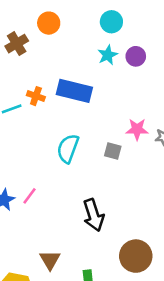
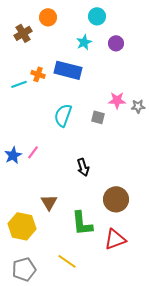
cyan star: (108, 55) -> (84, 42), moved
black arrow: (94, 215) -> (83, 167), size x0.7

